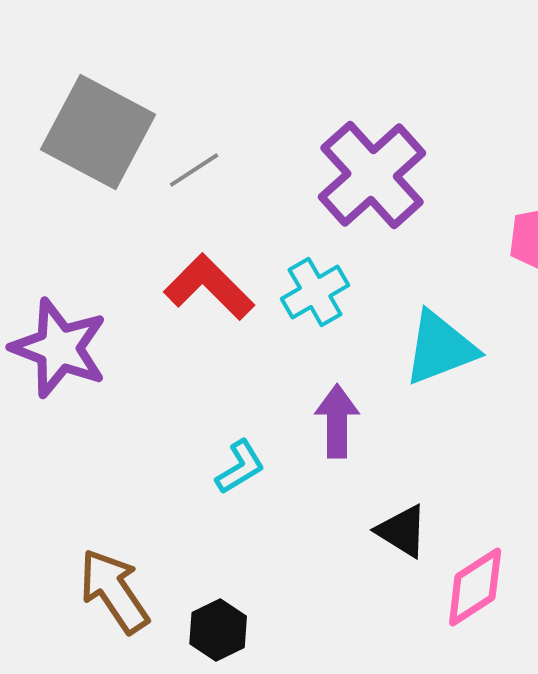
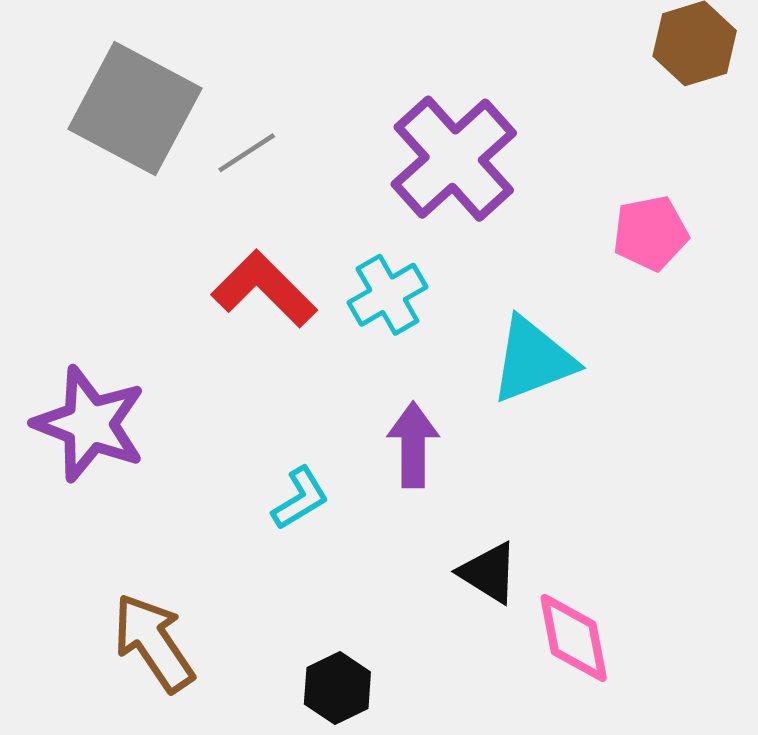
purple star: (59, 348) -> (90, 424), moved
pink diamond: (475, 587) -> (574, 638), turned -68
black hexagon: (218, 630) -> (337, 688), moved

